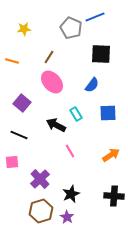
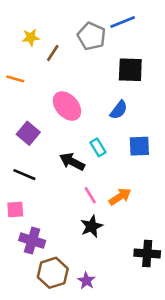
brown line: (49, 57) -> (53, 53), moved
orange arrow: (111, 155) -> (120, 197), moved
purple cross: (40, 179) -> (32, 241), moved, turned -30
black star: (71, 194) -> (92, 226), moved

